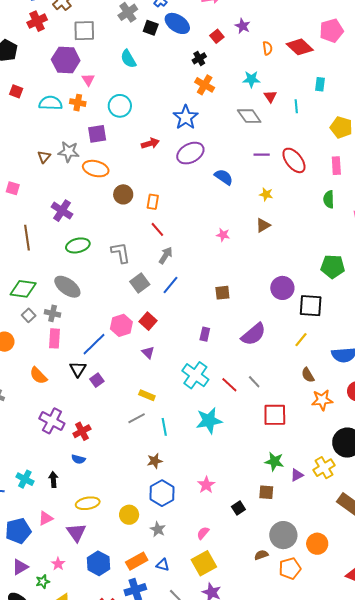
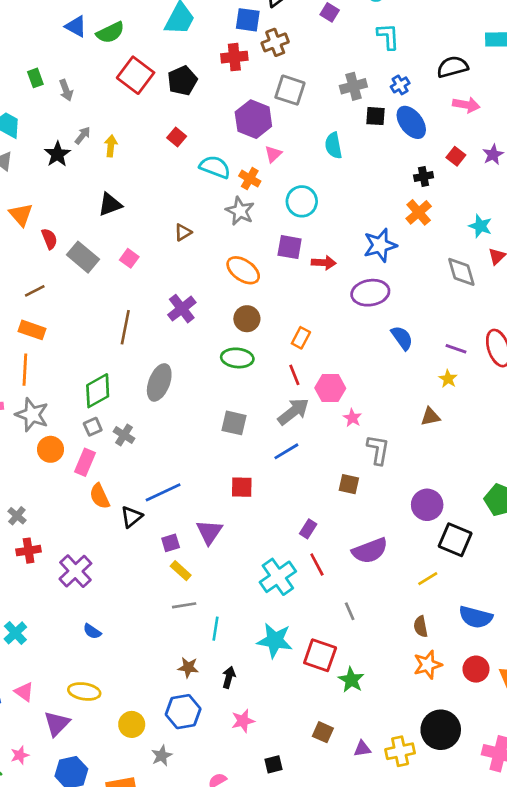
black square: (151, 28) -> (376, 116), turned -35
red square: (217, 36) -> (456, 156), turned -32
purple square: (97, 134) -> (290, 247), moved
gray star: (69, 152) -> (240, 211), moved
purple line: (262, 155) -> (456, 349), moved
brown circle: (123, 194) -> (247, 319), moved
pink star: (223, 235) -> (352, 418), moved
green ellipse: (78, 245) -> (237, 358), moved
gray L-shape: (121, 253) -> (378, 450), moved
gray arrow: (166, 255) -> (293, 412), size x1.4
gray square: (140, 283) -> (234, 423), moved, turned 30
gray ellipse: (67, 287) -> (159, 382), moved, turned 56
green diamond: (23, 289) -> (98, 391), turned -56
red square: (148, 321) -> (242, 487), turned 30
pink hexagon: (121, 325) -> (330, 388), moved
pink rectangle: (55, 338) -> (85, 462), moved
purple triangle: (148, 353) -> (209, 532), moved, size x1.5
orange semicircle: (38, 376) -> (100, 496), moved
purple square: (97, 380) -> (171, 543), moved
red line: (229, 385) -> (317, 565), moved
yellow rectangle: (147, 395) -> (181, 571), moved
orange star: (322, 400) -> (428, 665), turned -30
red square: (275, 415) -> (320, 655), moved
red cross: (82, 431) -> (29, 551), moved
green star: (274, 462) -> (351, 680), moved
black arrow: (53, 479) -> (229, 677), moved
brown square: (266, 492) -> (323, 732), moved
pink triangle: (46, 518) -> (24, 692), turned 42

